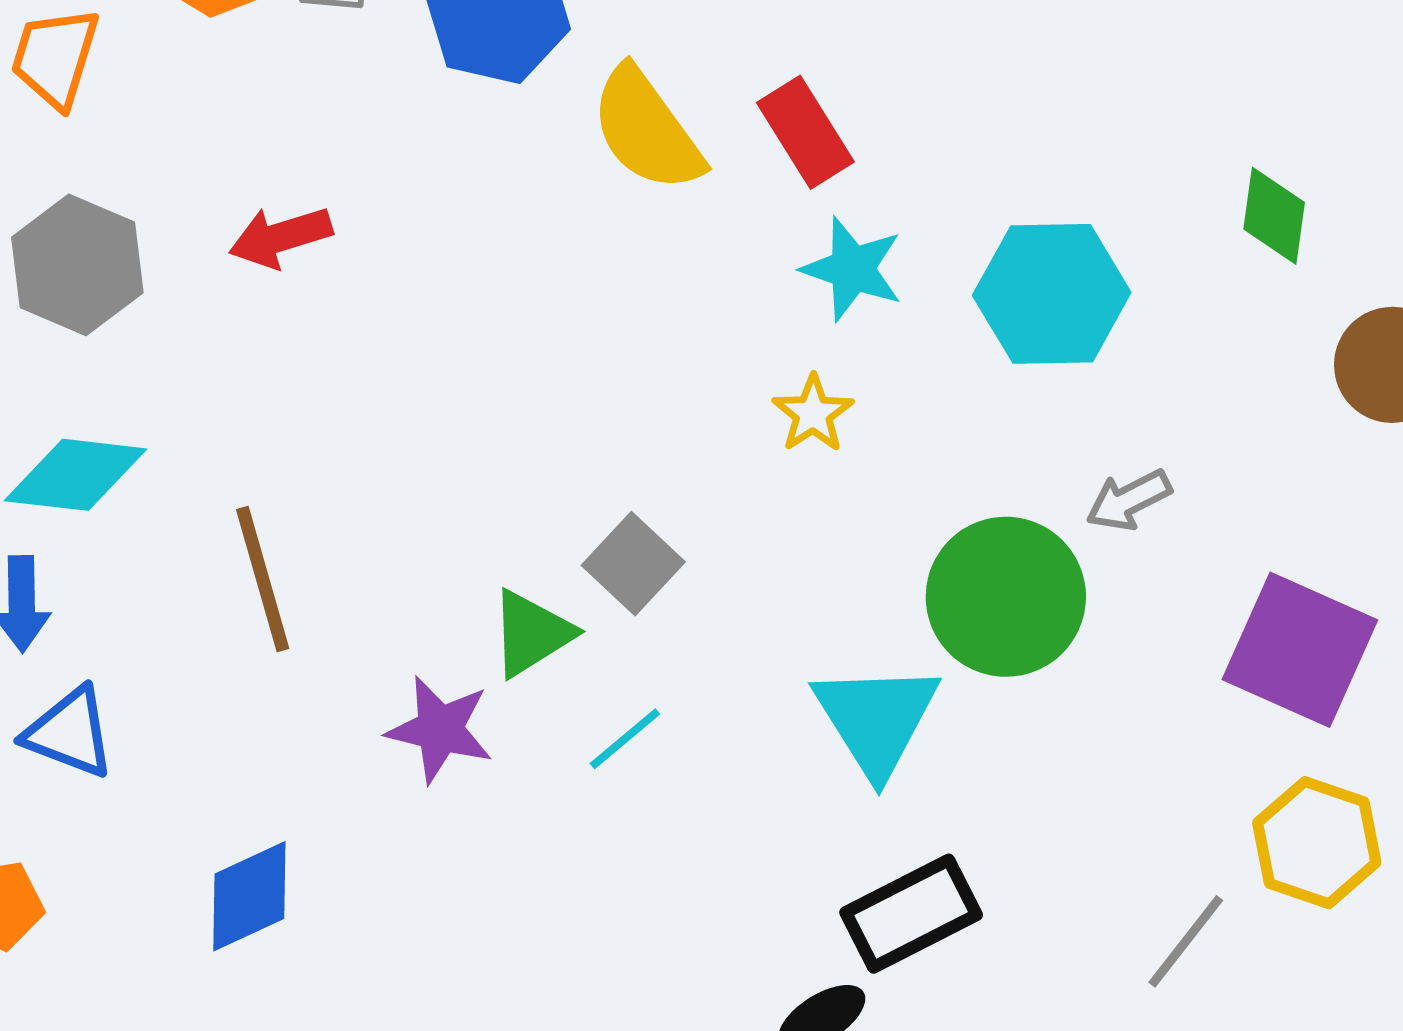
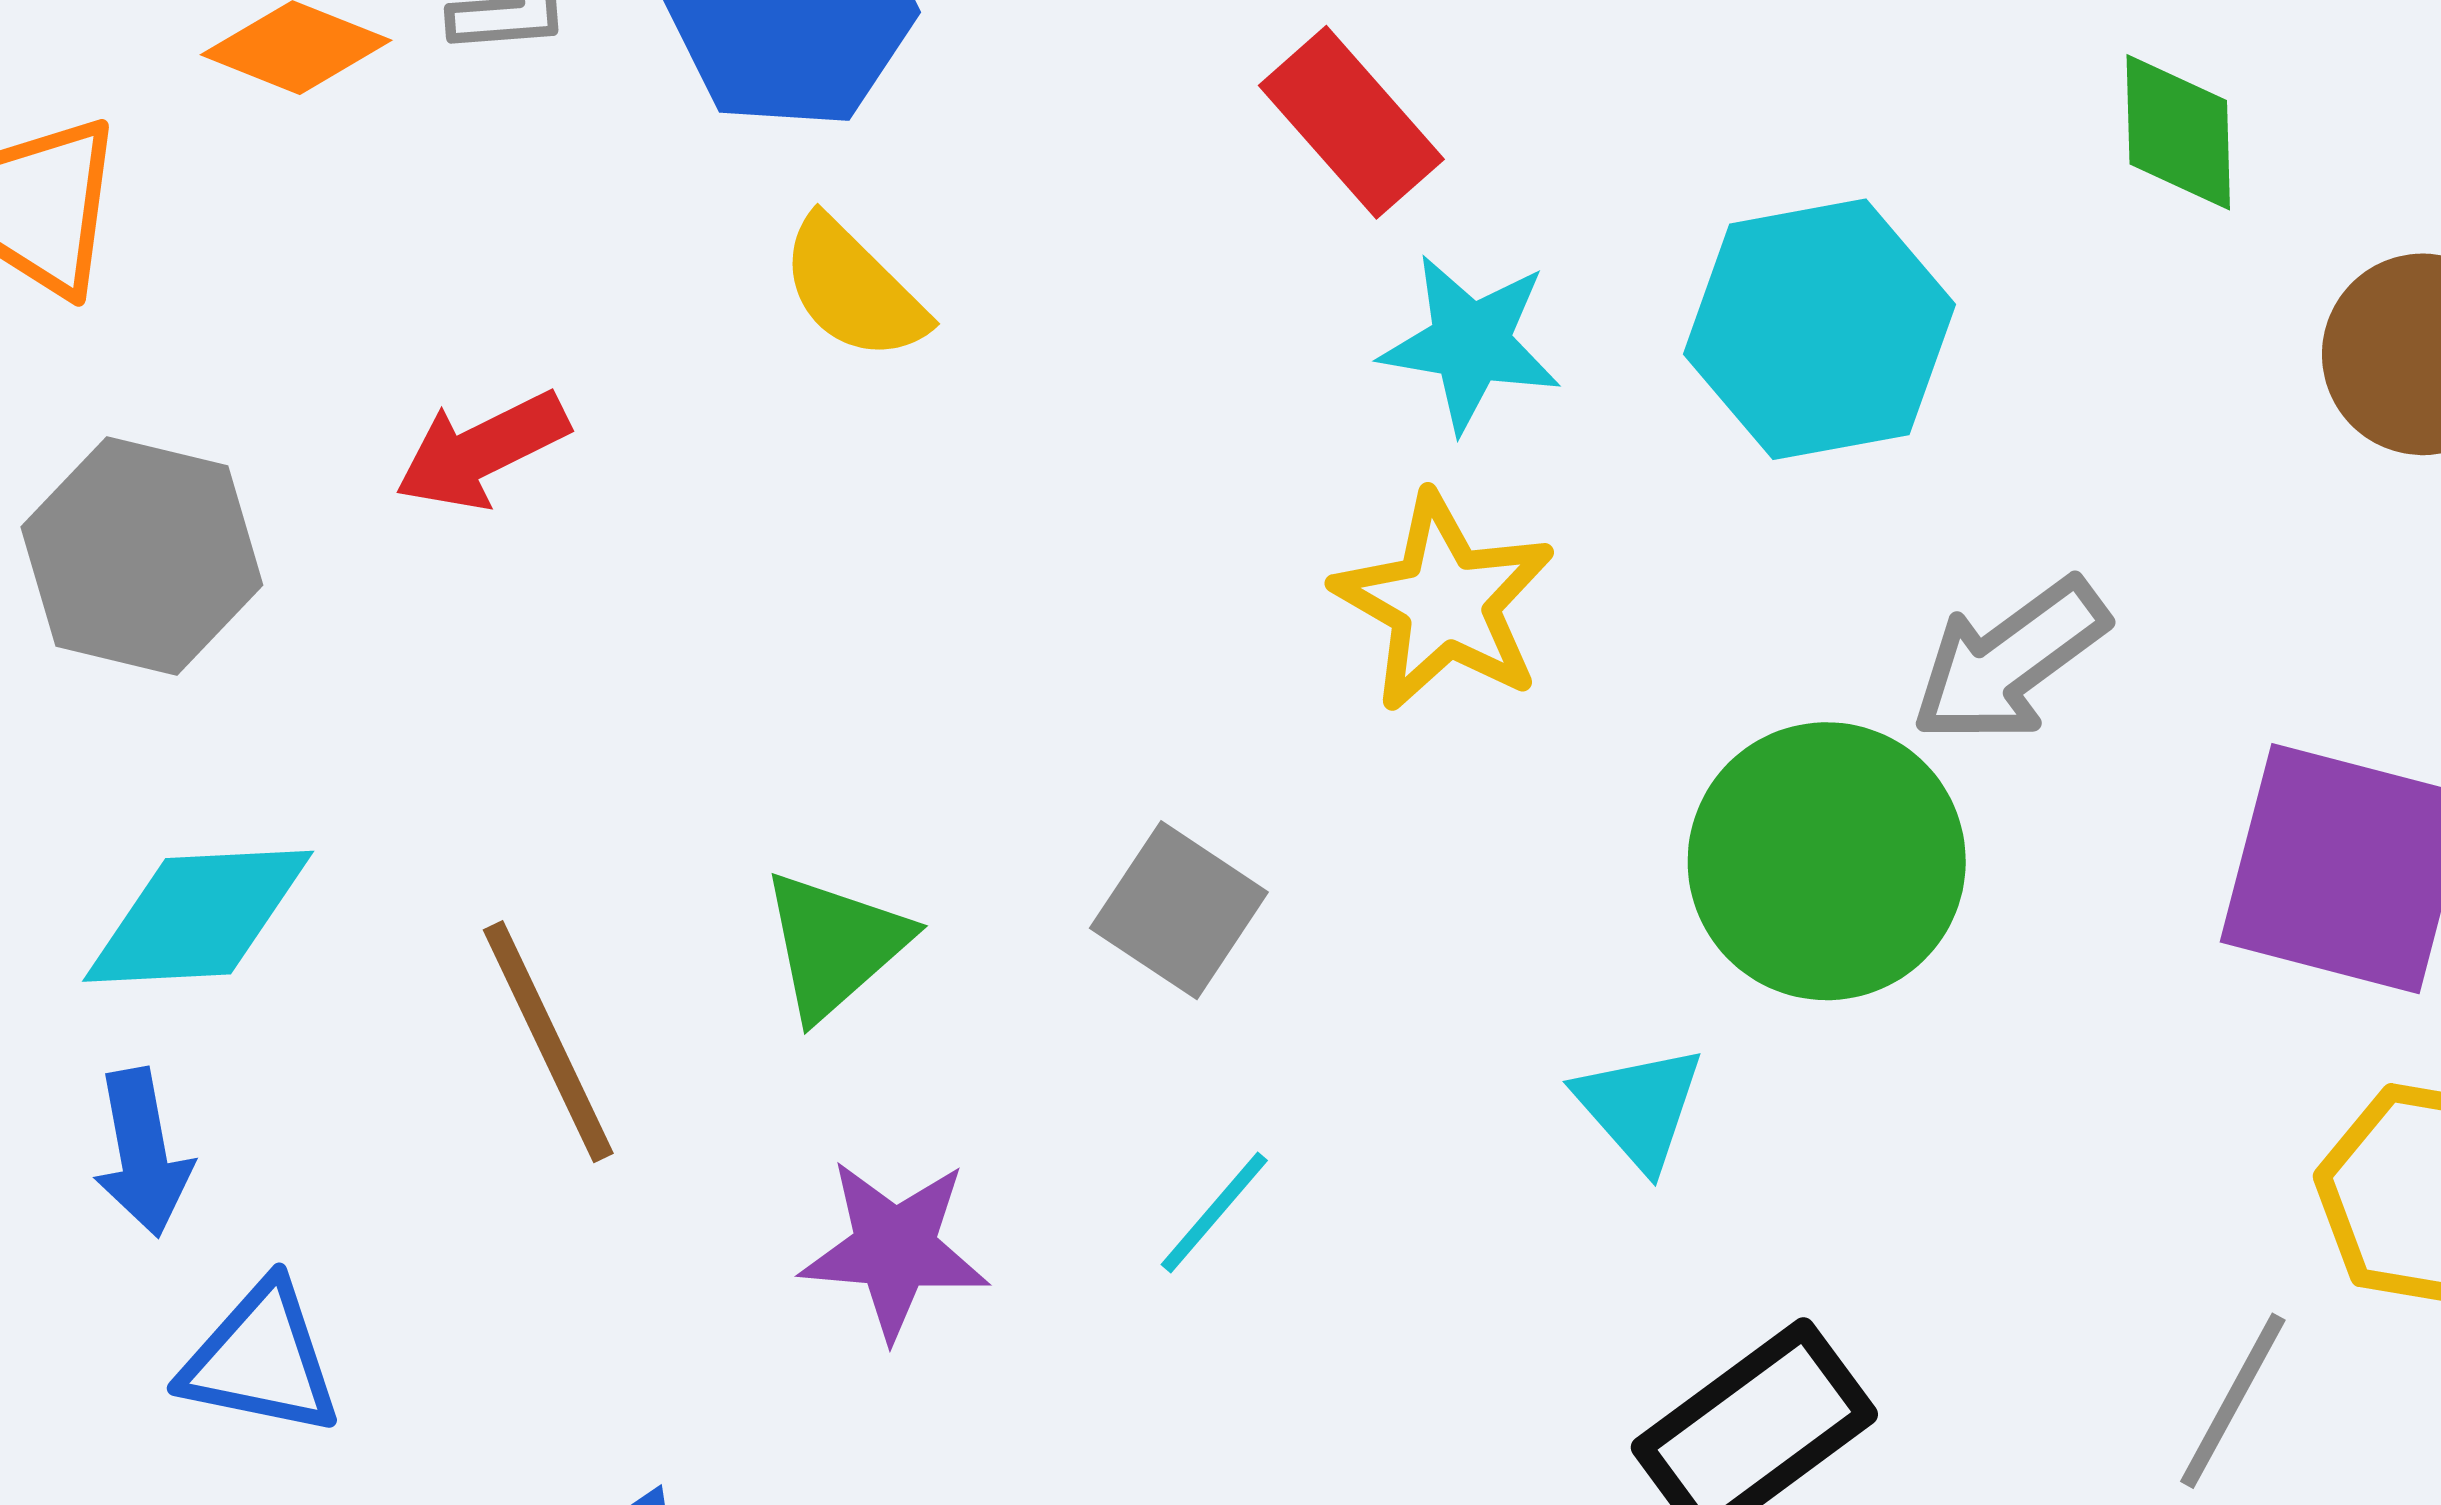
yellow semicircle: (647, 130) -> (853, 289), moved, size x0.7
yellow star: (813, 414) -> (1444, 602), size x1.6
gray arrow: (1129, 500) -> (2010, 661), size x1.4
green triangle: (531, 633) -> (835, 944), moved
cyan triangle: (876, 719) -> (1639, 1107), size x0.6

